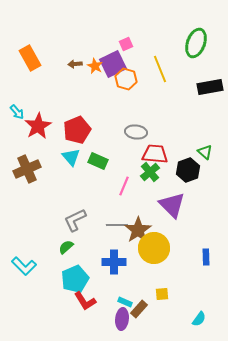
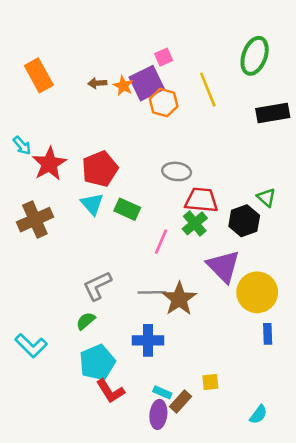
yellow circle: (154, 248) -> (257, 292), moved

